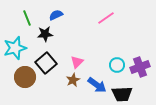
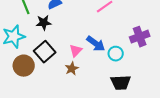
purple cross: (140, 67) -> (140, 37), moved
blue arrow: (97, 85) -> (96, 44), moved

